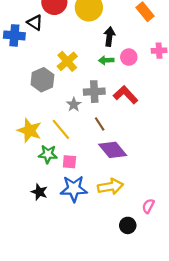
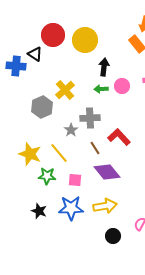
red L-shape: (126, 95) -> (119, 137), moved
pink square: (69, 162) -> (75, 180), moved
black circle: (128, 225) -> (113, 236), moved

